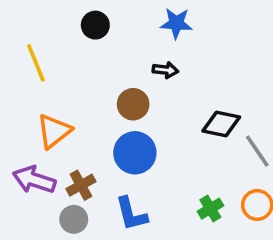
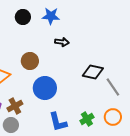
blue star: (176, 23) -> (51, 16), moved
brown circle: (133, 104) -> (30, 61), moved
blue L-shape: (131, 214) -> (58, 122), moved

